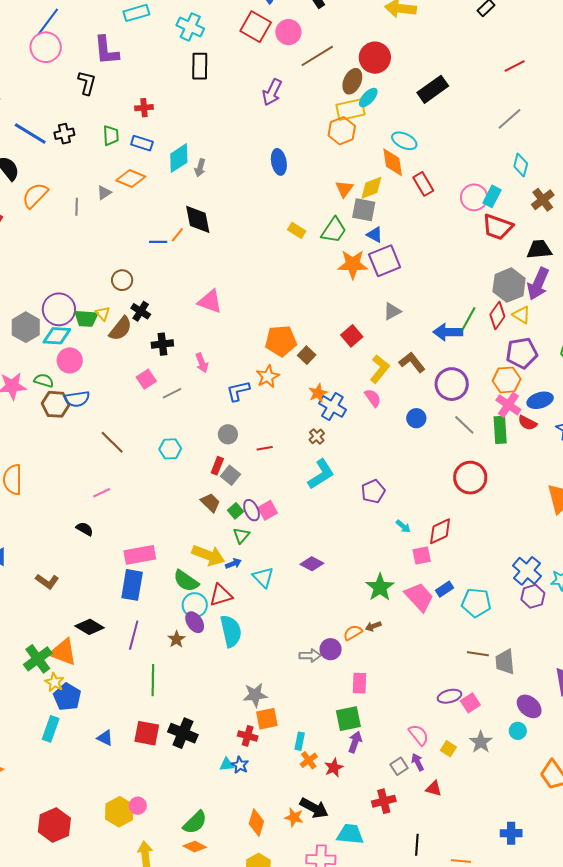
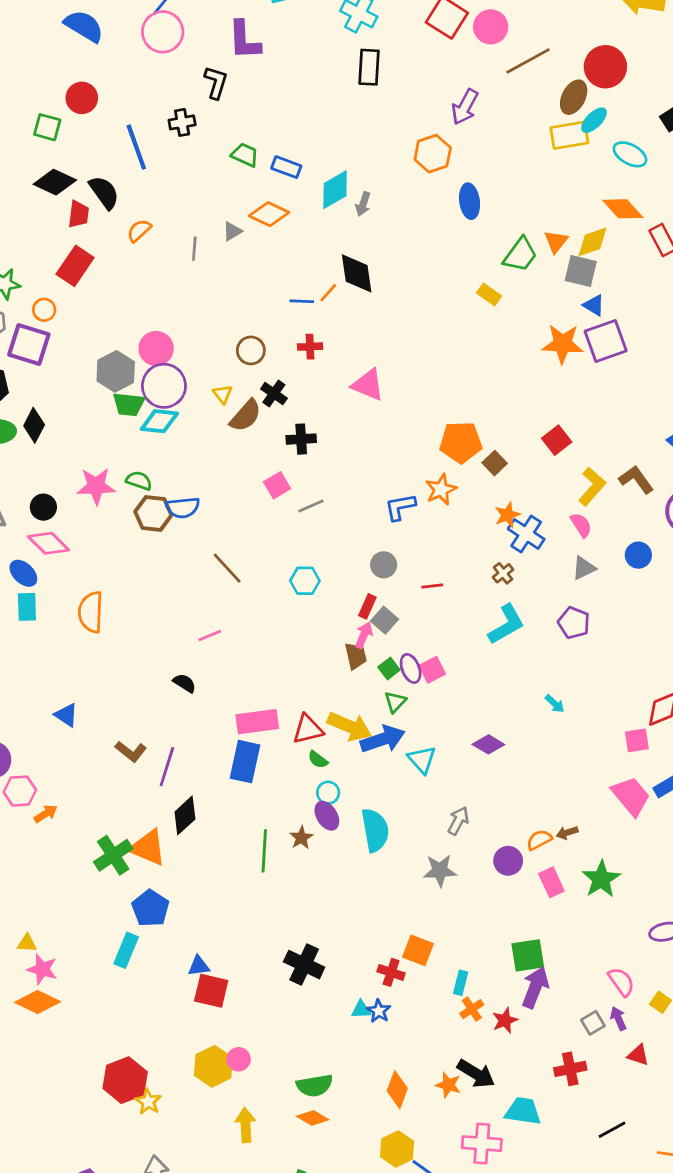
red cross: (144, 108) -> (310, 347), moved
orange hexagon: (342, 131) -> (433, 154), moved
blue line: (30, 133) -> (136, 147), turned 36
black cross: (64, 134) -> (182, 122), moved
green trapezoid: (111, 135) -> (245, 155), turned -65
cyan ellipse: (404, 141) -> (630, 154), moved
orange diamond: (393, 162) -> (623, 209), turned -36
orange semicircle: (35, 195) -> (139, 231), size x0.7
green trapezoid: (334, 230) -> (520, 255), moved
gray triangle: (392, 311) -> (584, 568), moved
green trapezoid: (86, 318) -> (129, 404), moved
gray hexagon: (26, 327) -> (116, 371), moved
pink circle: (70, 360) -> (156, 348), moved
pink arrow: (202, 363) -> (364, 635), moved, turned -138
purple pentagon: (373, 491) -> (574, 623), moved, turned -30
brown trapezoid: (210, 503) -> (356, 656), turned 30
cyan arrow: (403, 526) -> (555, 704), moved
blue arrow: (233, 563) -> (383, 739), size x2.0
green semicircle: (186, 581) -> (318, 760), size x0.6
green star: (380, 587) -> (601, 879), moved
red triangle: (221, 595) -> (308, 729), moved
cyan circle: (195, 605) -> (328, 793), size x0.7
black diamond: (90, 627) -> (185, 815), turned -76
purple line: (134, 635) -> (167, 767), moved
gray arrow: (310, 656) -> (458, 821), moved, turned -65
green line: (153, 680) -> (264, 851), moved
yellow star: (54, 682) -> (148, 1102), moved
pink rectangle: (359, 683) -> (551, 882), moved, turned -30
gray star: (255, 695) -> (440, 871), moved
orange square: (267, 719) -> (418, 950), turned 30
red square: (147, 733) -> (211, 991), moved
blue triangle: (105, 738) -> (199, 966), turned -36
purple arrow: (355, 742) -> (535, 987), size x1.4
green semicircle: (195, 822) -> (315, 1085), turned 32
black line: (417, 845) -> (612, 1130), turned 55

